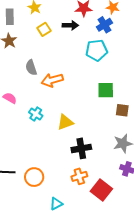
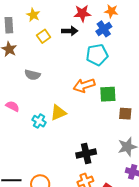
gray semicircle: (31, 68) -> (32, 75), turned -56
orange arrow: (52, 80) -> (84, 85), moved
yellow triangle: (65, 122) -> (58, 113), moved

